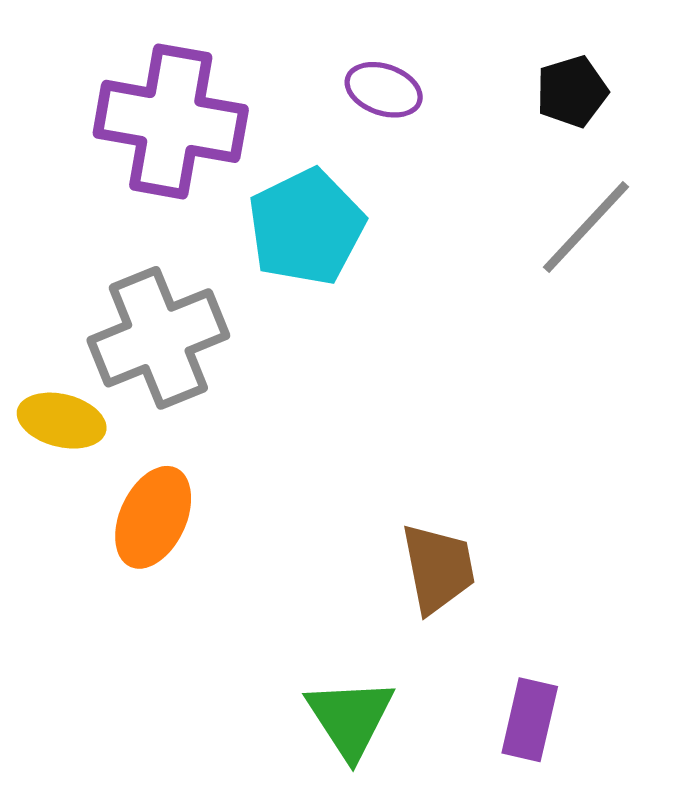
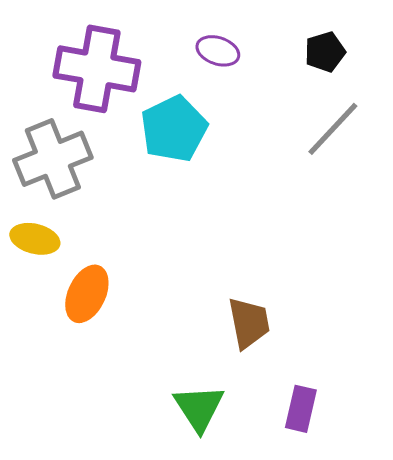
gray cross: (158, 338) -> (53, 159), moved

